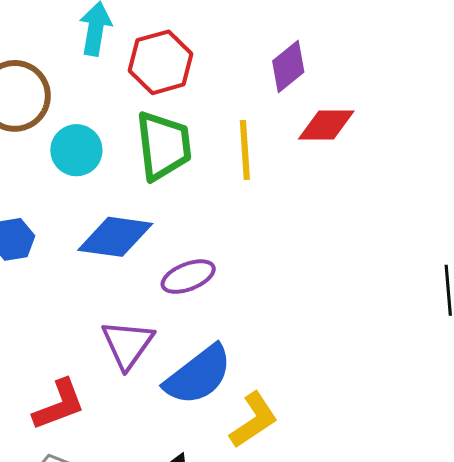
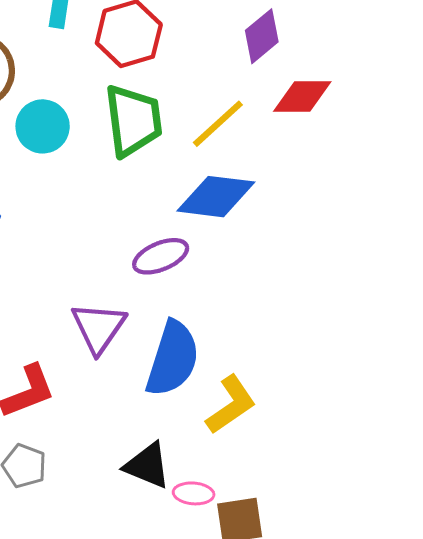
yellow line: (245, 150) -> (218, 124), turned 52
blue diamond: (115, 237) -> (216, 197), moved
blue semicircle: (198, 375) -> (173, 359), turned -34

